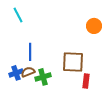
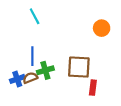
cyan line: (18, 15) -> (35, 16), moved
green cross: (43, 77) -> (45, 70), moved

